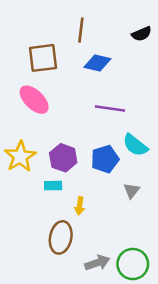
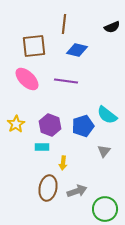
purple line: (110, 108) -> (66, 81), moved
yellow star: (20, 157) -> (16, 124), size x0.7
gray arrow: (97, 263) -> (77, 191), moved

